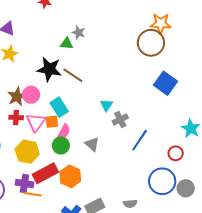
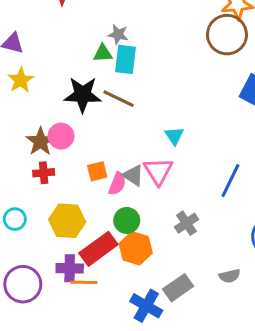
cyan rectangle: (59, 107) -> (125, 59), moved, turned 48
gray cross: (120, 119) -> (186, 223), moved
pink triangle: (36, 122) -> (158, 171), moved
gray triangle: (92, 144) -> (133, 175), moved
green circle: (61, 145) -> (127, 220), moved

